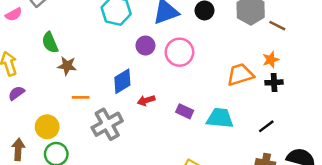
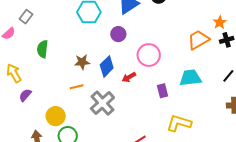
green semicircle: (50, 43) -> (43, 49), turned 42
pink circle: (179, 52) -> (149, 55), moved
brown star: (67, 66) -> (82, 62), moved
purple rectangle: (185, 111) -> (163, 91), moved, turned 64

